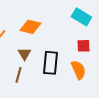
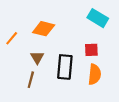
red square: (83, 46) -> (91, 50), moved
orange semicircle: (78, 70) -> (95, 74), turned 30

